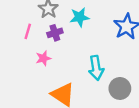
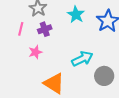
cyan star: (80, 17) -> (76, 15), moved, turned -30
cyan arrow: (96, 68) -> (82, 59), turned -105

